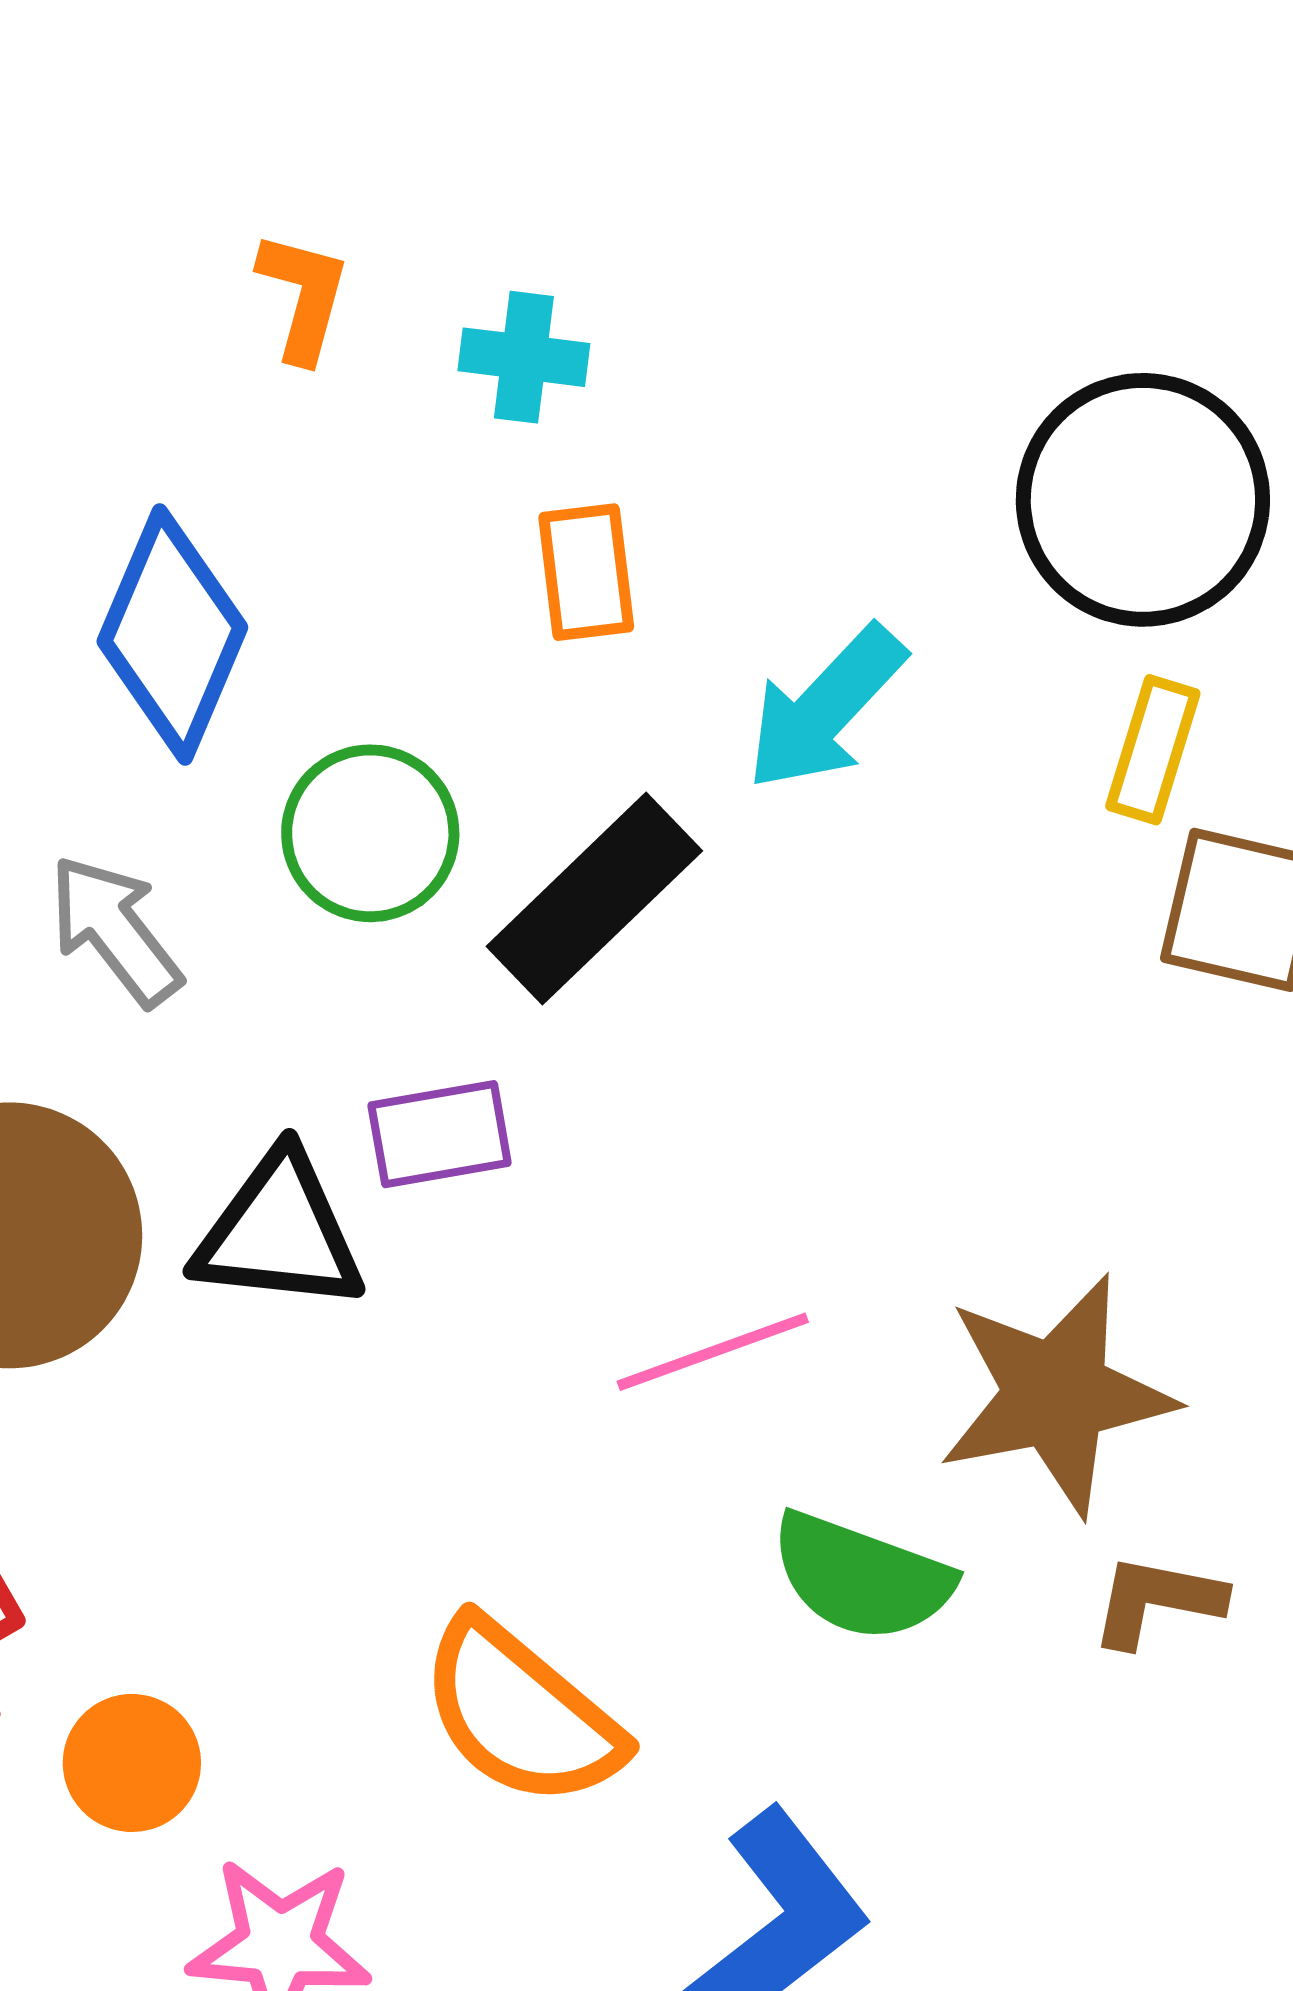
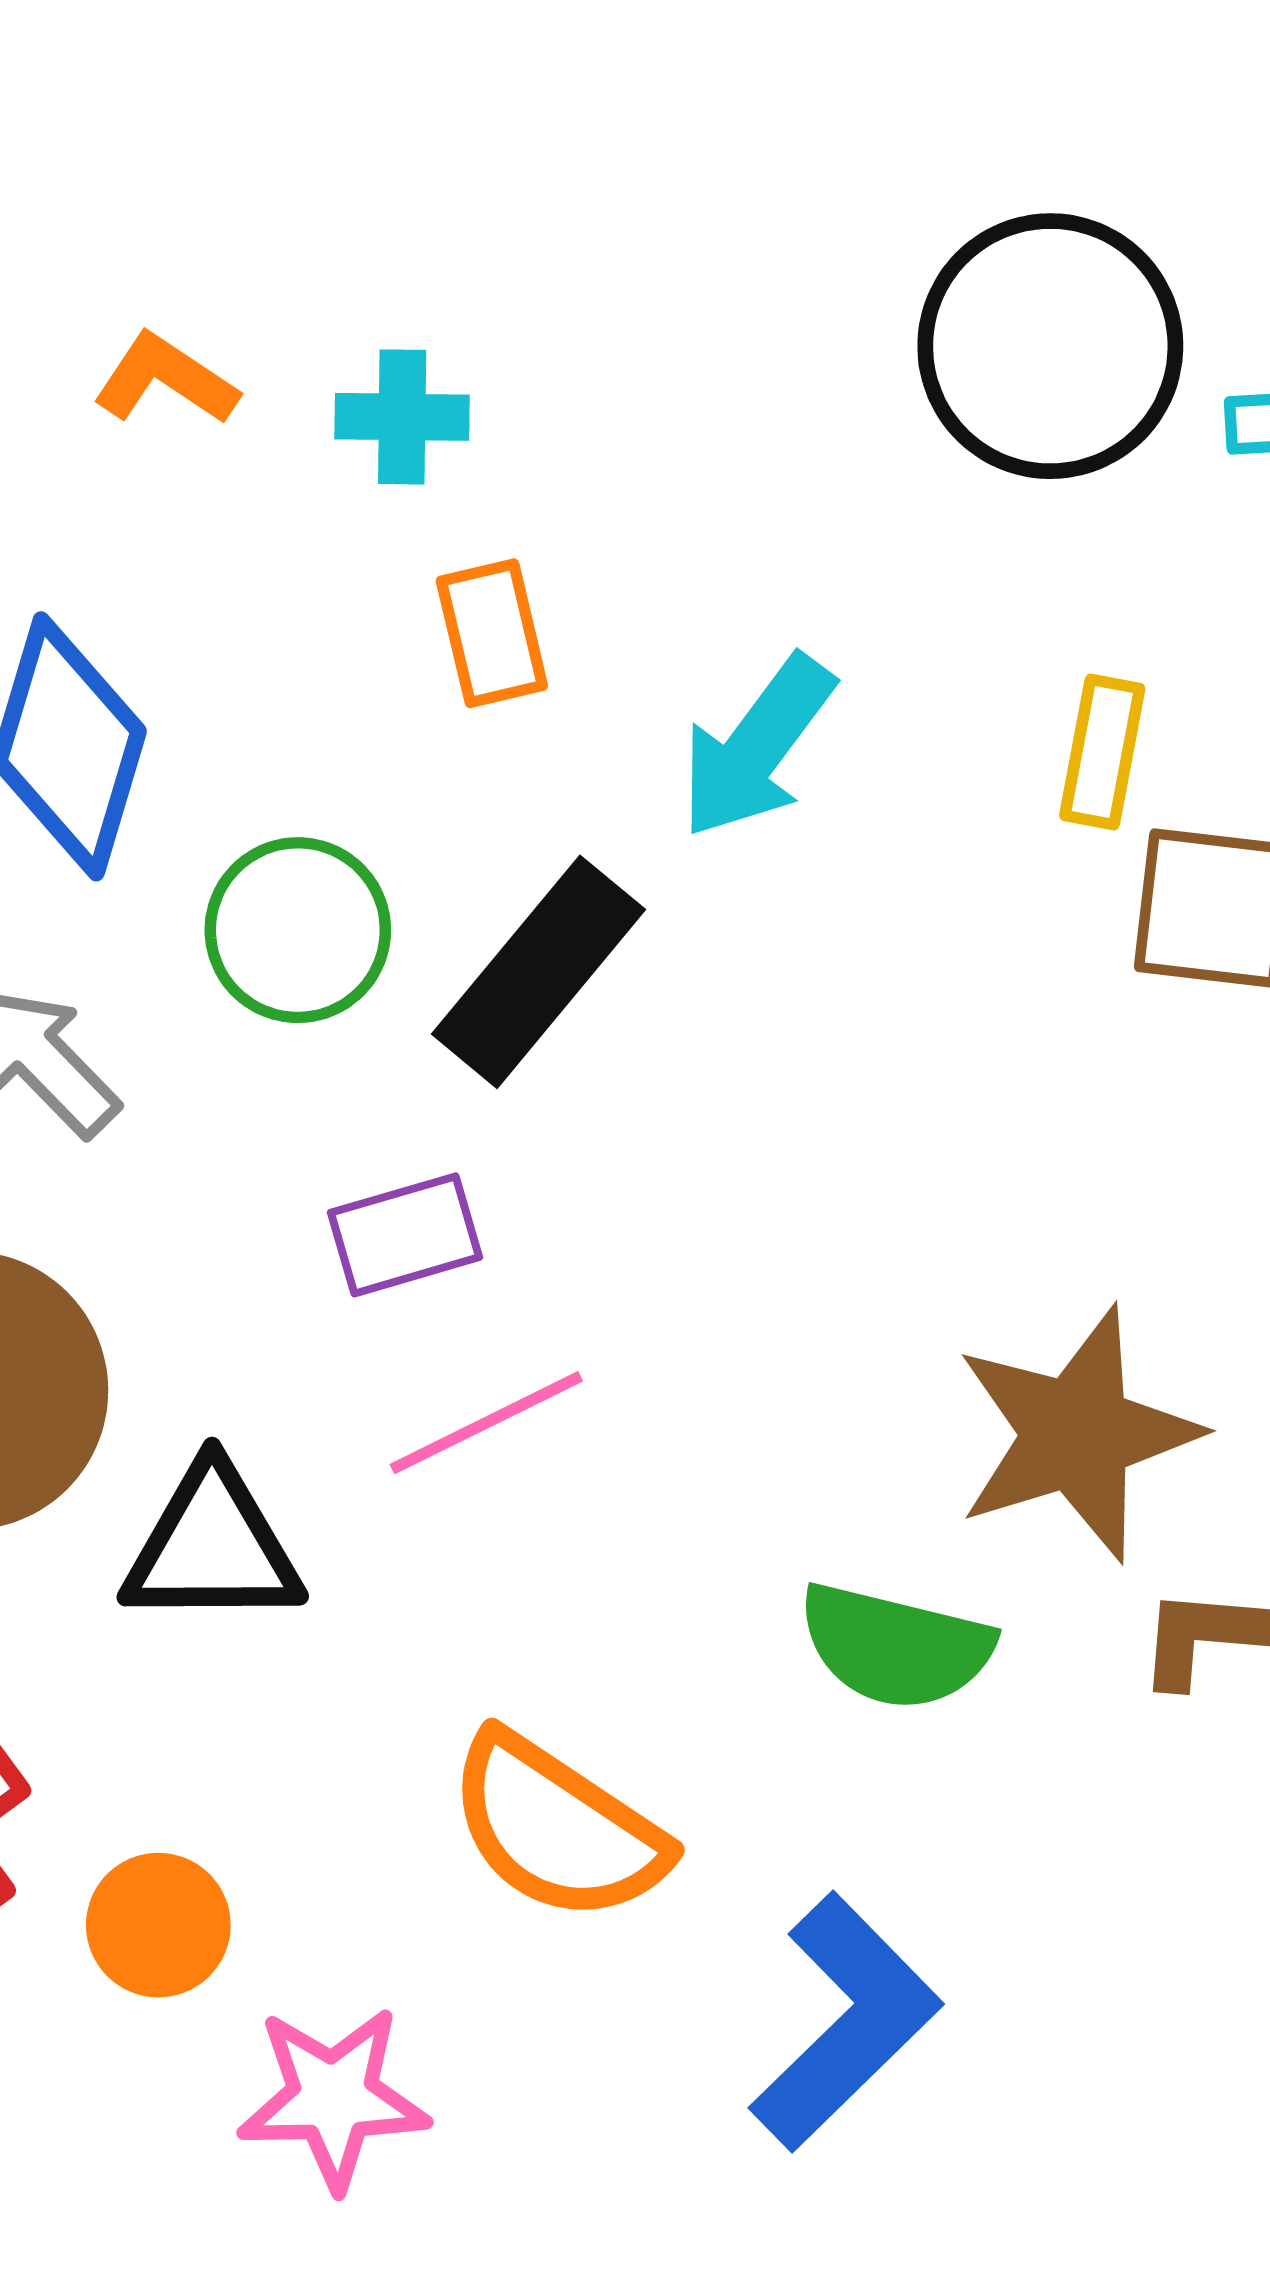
orange L-shape: (303, 297) -> (165, 380), turned -65
black circle: (1143, 500) -> (1050, 346), moved
black triangle: (279, 1232) -> (212, 1547), moved
pink line: (713, 1352) -> (486, 1423), moved

